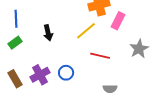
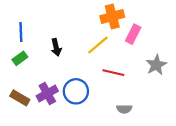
blue circle: (66, 73) -> (76, 91), size x1.5
brown rectangle: (15, 79) -> (20, 98), turned -30

